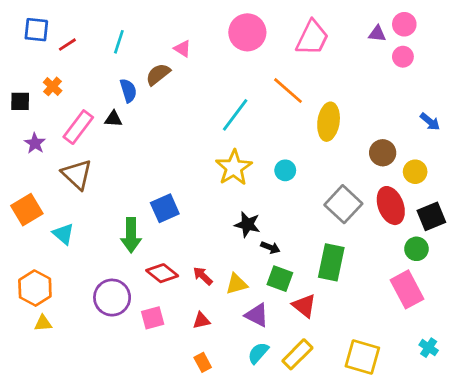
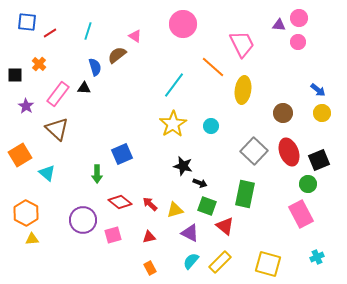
pink trapezoid: (312, 38) -> (242, 44), moved, turned -52
yellow circle: (415, 172) -> (322, 113), moved
green arrow: (131, 235) -> (97, 174), size x0.7
cyan cross: (429, 348) -> (317, 257), turned 32

